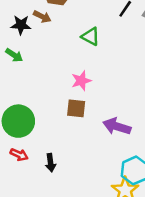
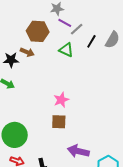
green triangle: (90, 36) -> (66, 50), moved
purple arrow: (117, 126) -> (78, 151), moved

